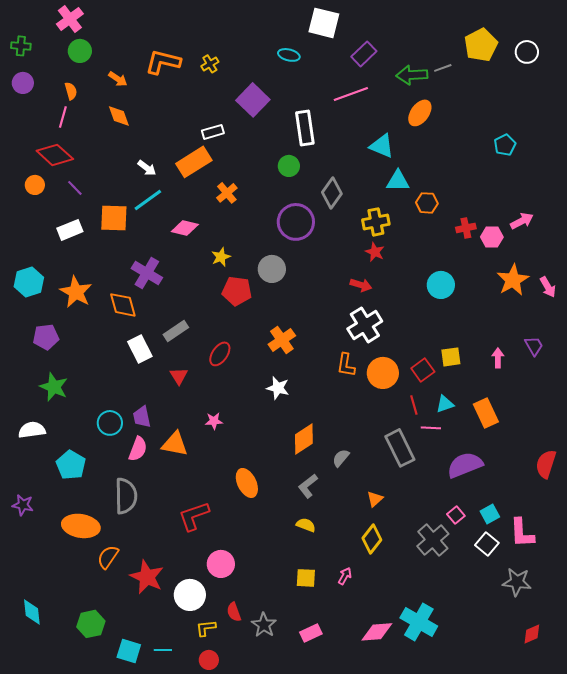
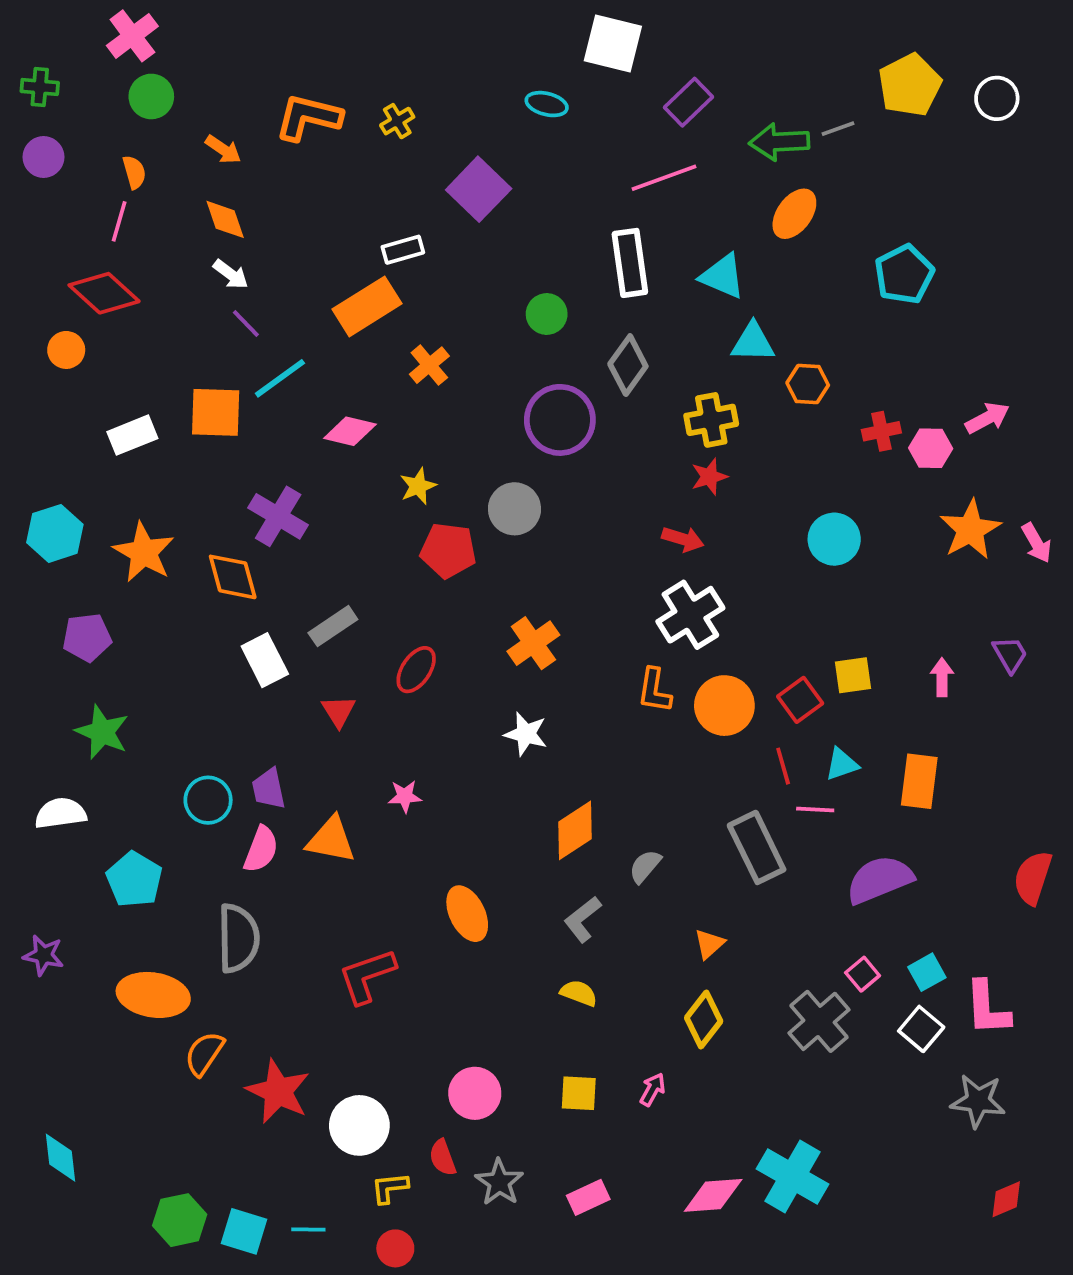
white rectangle: (305, 128) -> (630, 263), moved
cyan pentagon: (505, 145) -> (904, 274), moved, size x1.4
white arrow: (147, 168) -> (231, 274), moved
purple line: (75, 188) -> (246, 323), moved
red star: (375, 252) -> (709, 477), turned 30
orange rectangle: (486, 413) -> (919, 781), turned 32
pink circle: (221, 564) -> (475, 1093), moved
green hexagon: (91, 624) -> (180, 1220), moved

